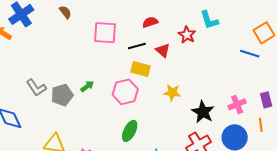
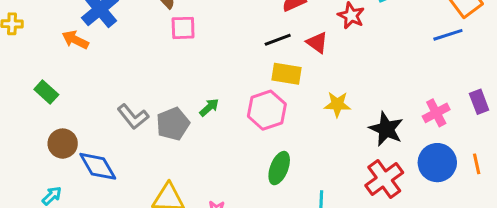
pink square: (105, 33) -> (183, 28), moved, size x0.7
blue line: (250, 54) -> (448, 35), turned -30
orange line: (261, 125) -> (477, 164), moved

